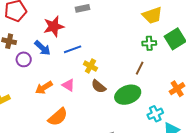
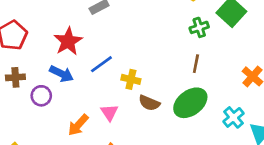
pink triangle: (68, 85) -> (109, 112), turned 40

